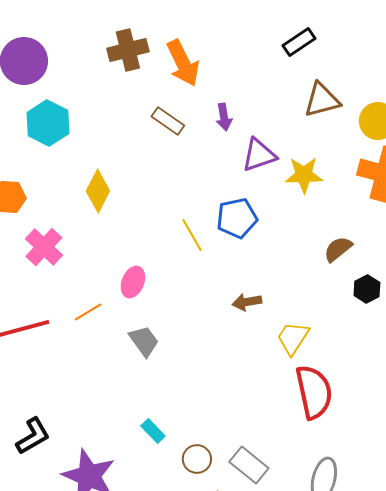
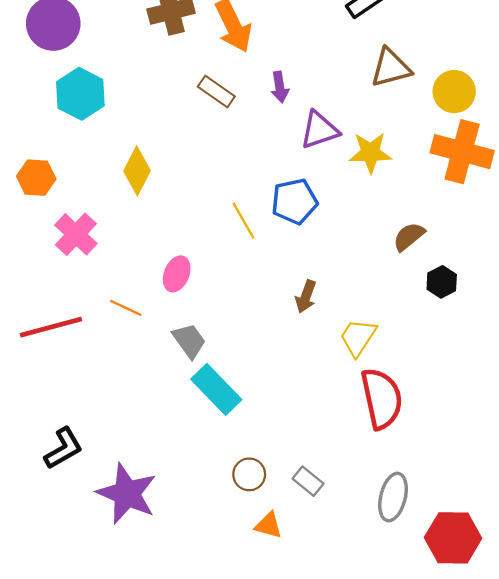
brown arrow: (247, 302) -> (306, 297), turned -60
orange line: (88, 312) -> (126, 308), turned 56
cyan rectangle: (153, 431) -> (216, 389), moved, size x1.8
gray rectangle: (249, 465) -> (308, 481), size x0.7

